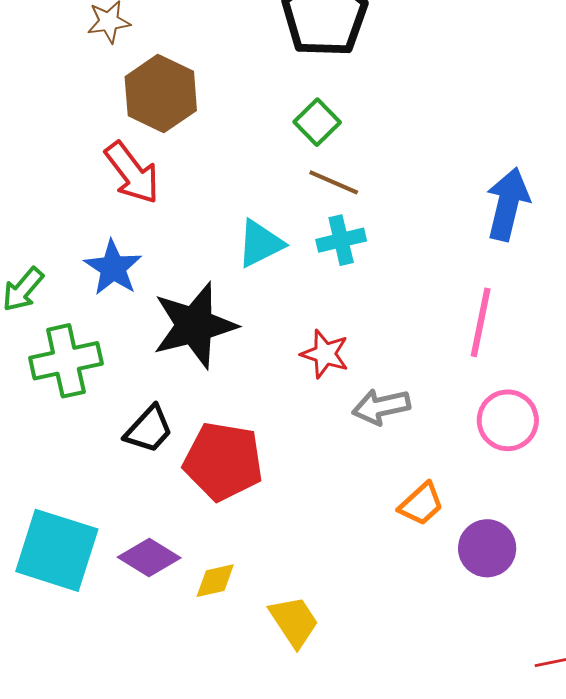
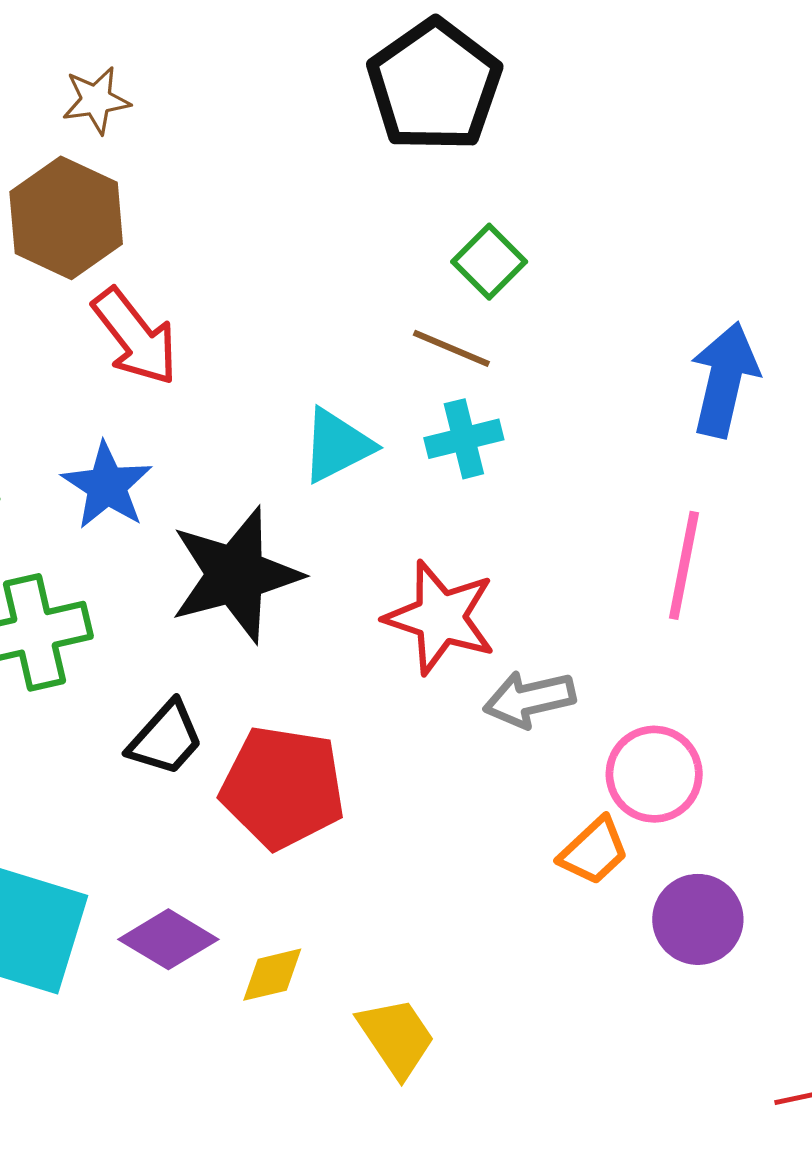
brown hexagon: (161, 94) -> (66, 218), moved
green square: (317, 122) -> (489, 262), moved
red star: (325, 354) -> (440, 617), size x1.5
pink circle: (508, 420) -> (654, 774), moved

